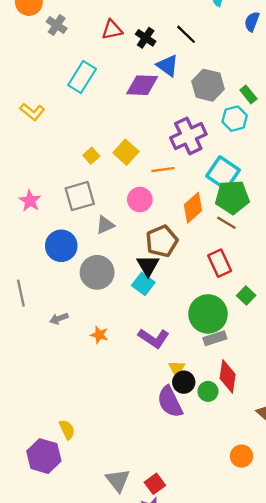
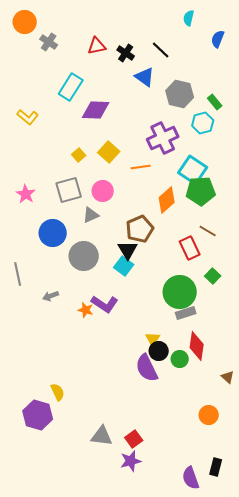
purple diamond: (142, 85) -> (96, 110), moved
pink circle: (140, 200) -> (103, 191), moved
brown line: (226, 223) -> (208, 231), moved
purple L-shape: (154, 338) -> (105, 304), moved
gray triangle: (118, 480) -> (102, 436), turned -45

